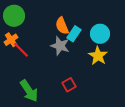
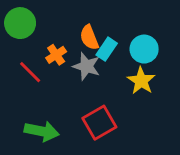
orange cross: (11, 40) -> (56, 55), moved
red square: (69, 85) -> (99, 123), size x1.6
green arrow: (29, 91) -> (42, 131), turned -45

